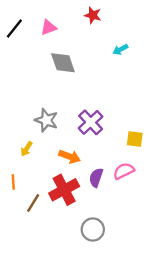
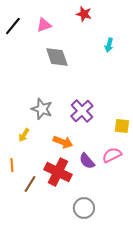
cyan arrow: (120, 49) -> (109, 45), turned -48
purple semicircle: (96, 178) -> (87, 161), turned -60
red cross: (64, 190) -> (58, 172), turned -36

